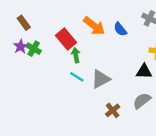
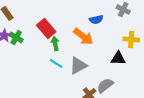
orange arrow: (94, 26) -> (83, 36), moved
blue semicircle: (120, 29) -> (96, 19), turned -64
gray semicircle: (142, 101) -> (105, 85), moved

